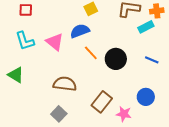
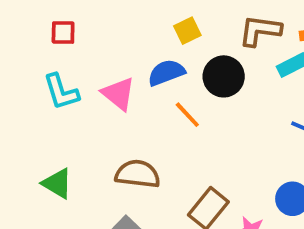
black circle: (116, 59) -> (224, 76), moved
green triangle: (16, 75) -> (57, 184), moved

